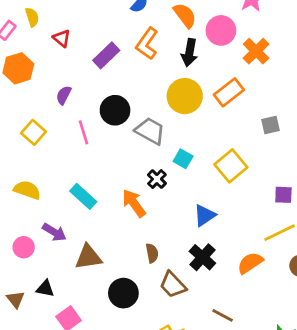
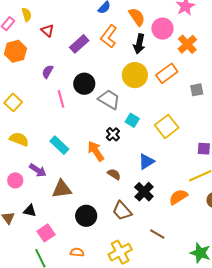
gray square: (271, 125) -> (197, 90), moved
yellow square: (33, 132) -> (13, 102), moved
brown semicircle: (152, 253) -> (114, 174), moved, turned -48

